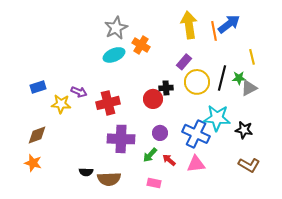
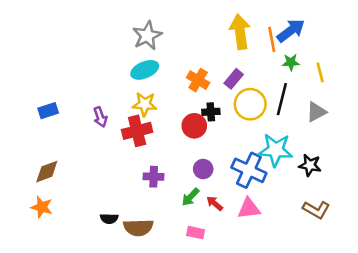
orange cross: (141, 45) -> (198, 80), moved
green star: (239, 78) -> (291, 62), moved
purple arrow: (79, 92) -> (100, 117), turned 49
yellow star: (61, 104) -> (145, 104), moved
purple cross: (121, 139) -> (154, 177), size x0.6

